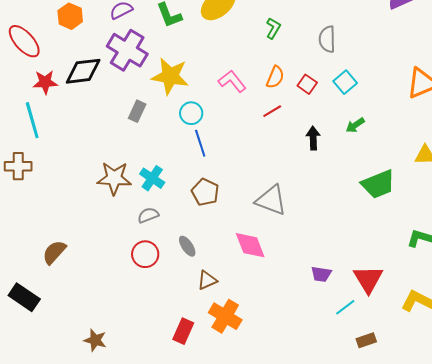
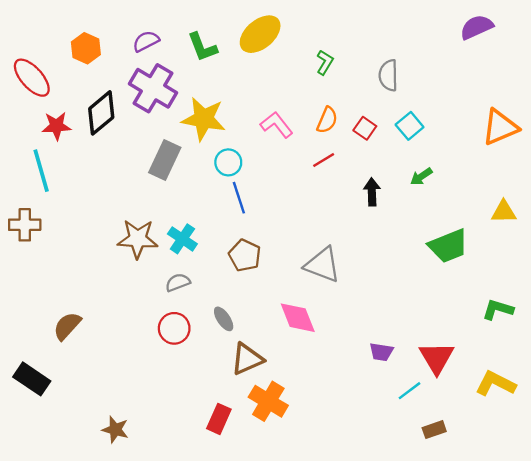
black diamond: (83, 71) -> (101, 113), turned -33
gray rectangle: (137, 111) -> (165, 160), size x1.5
brown triangle: (207, 280) -> (247, 359), size x1.4

